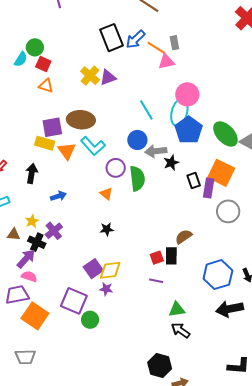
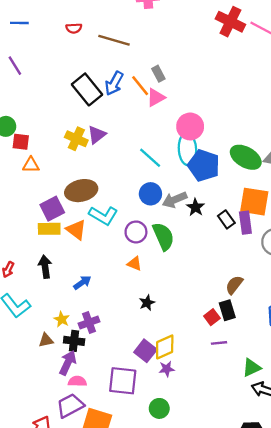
orange line: (156, 48) -> (140, 86), turned 36
purple cross: (54, 231) -> (89, 322), turned 36
purple square: (74, 301) -> (123, 381), moved

